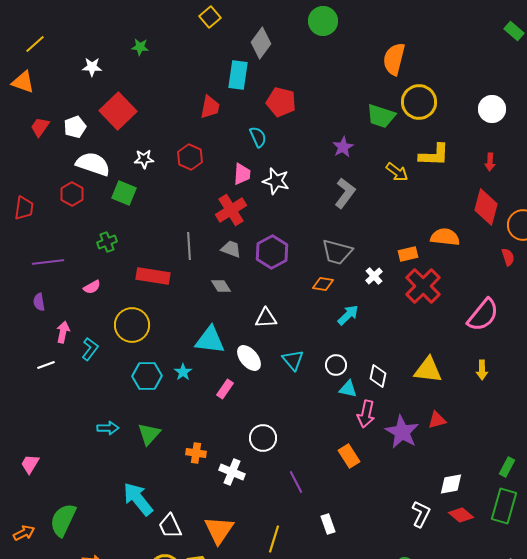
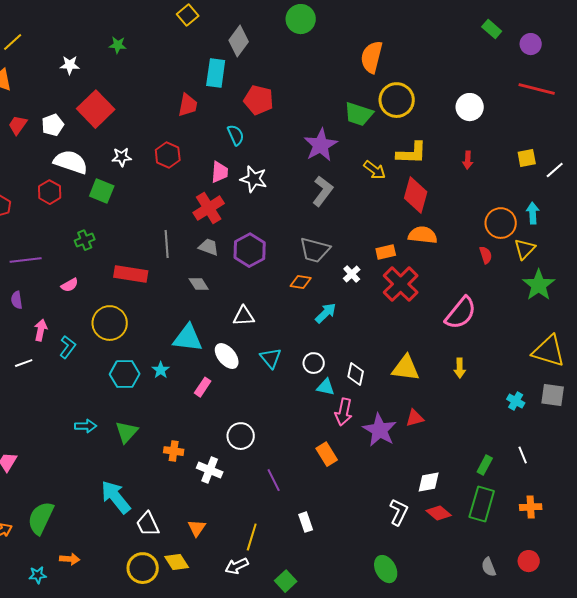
purple star: (343, 147) -> (321, 145), size x1.6
red diamond: (486, 207) -> (416, 195), moved
orange triangle: (219, 530) -> (197, 528), size x0.6

